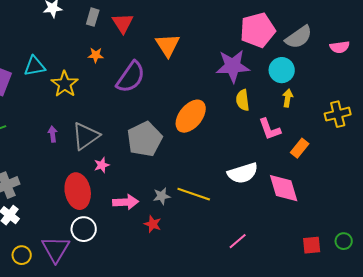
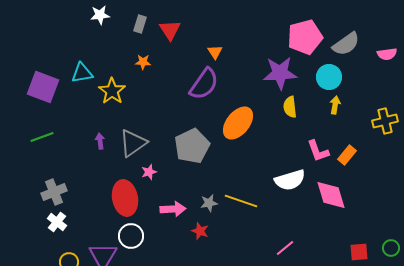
orange triangle: (168, 45) -> (215, 52), size x0.6
purple semicircle: (131, 77) -> (204, 84), moved
pink L-shape: (270, 129) -> (318, 151), moved

